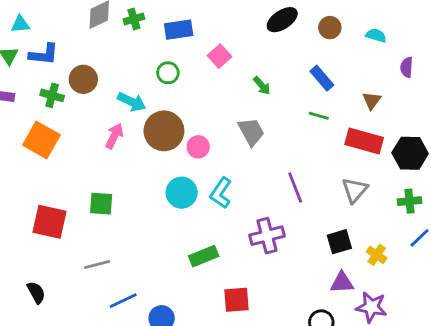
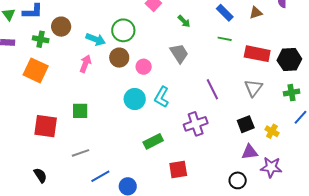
green circle: (168, 73) -> (123, 30), moved, size x1.5
brown triangle: (372, 101) -> (256, 13), moved, turned 40
brown circle: (164, 131) -> (119, 58), size x0.7

